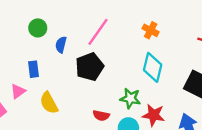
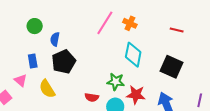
pink line: (98, 32) -> (105, 23), moved
black pentagon: (90, 67) -> (64, 62), moved
pink triangle: (18, 91) -> (21, 80), turned -40

